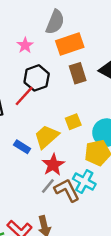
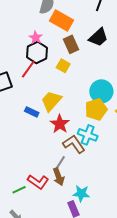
orange rectangle: (70, 44) -> (61, 21), turned 55
pink star: (25, 45) -> (36, 38), moved
yellow square: (73, 122) -> (63, 66), moved, turned -32
gray line: (48, 186) -> (60, 162), moved

